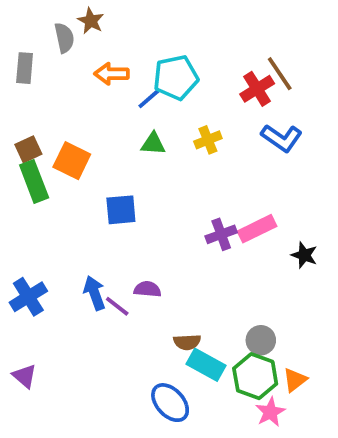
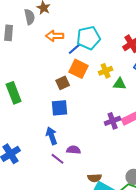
green triangle: (153, 144) -> (120, 84), moved
brown square: (28, 149) -> (63, 83), moved
orange square: (72, 161) -> (79, 69), moved
blue arrow: (95, 293) -> (52, 136), moved

